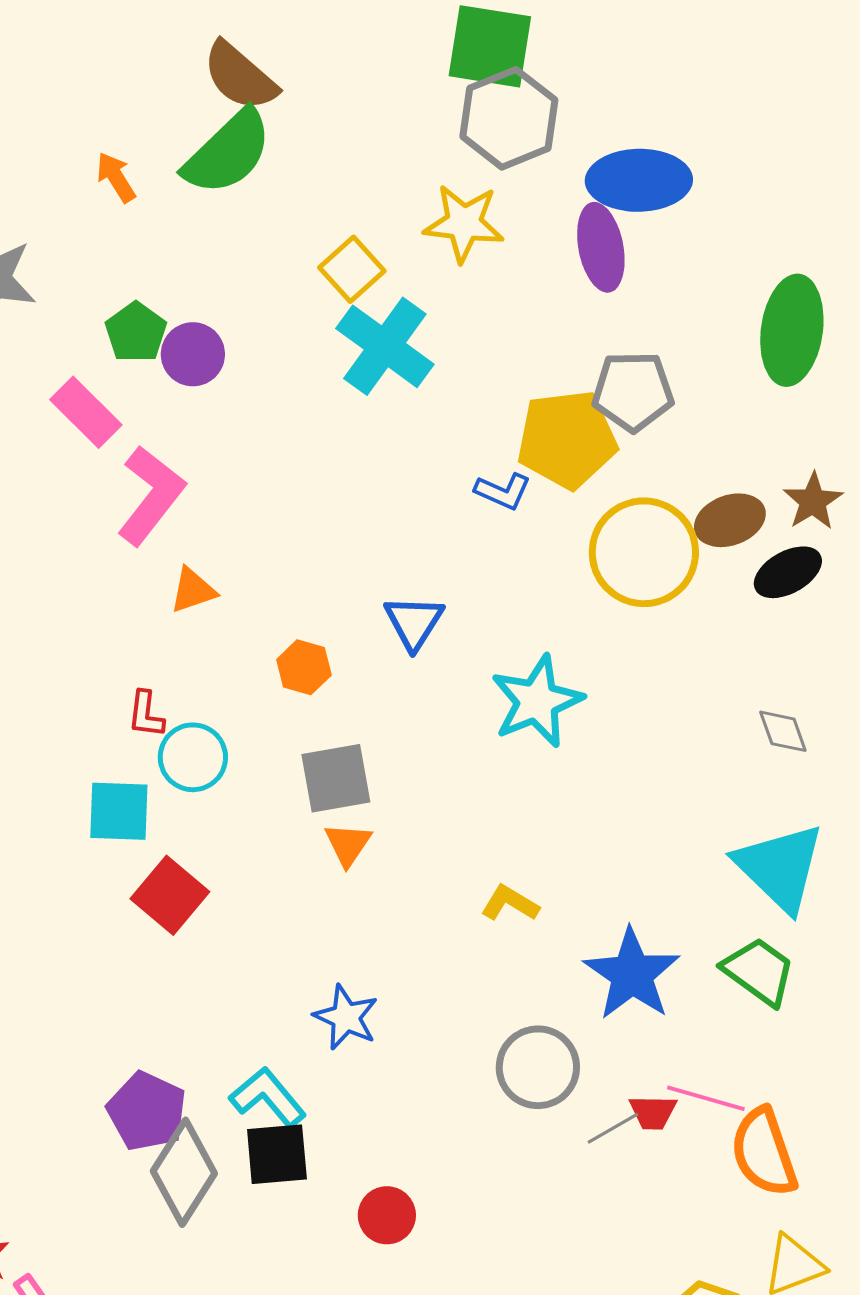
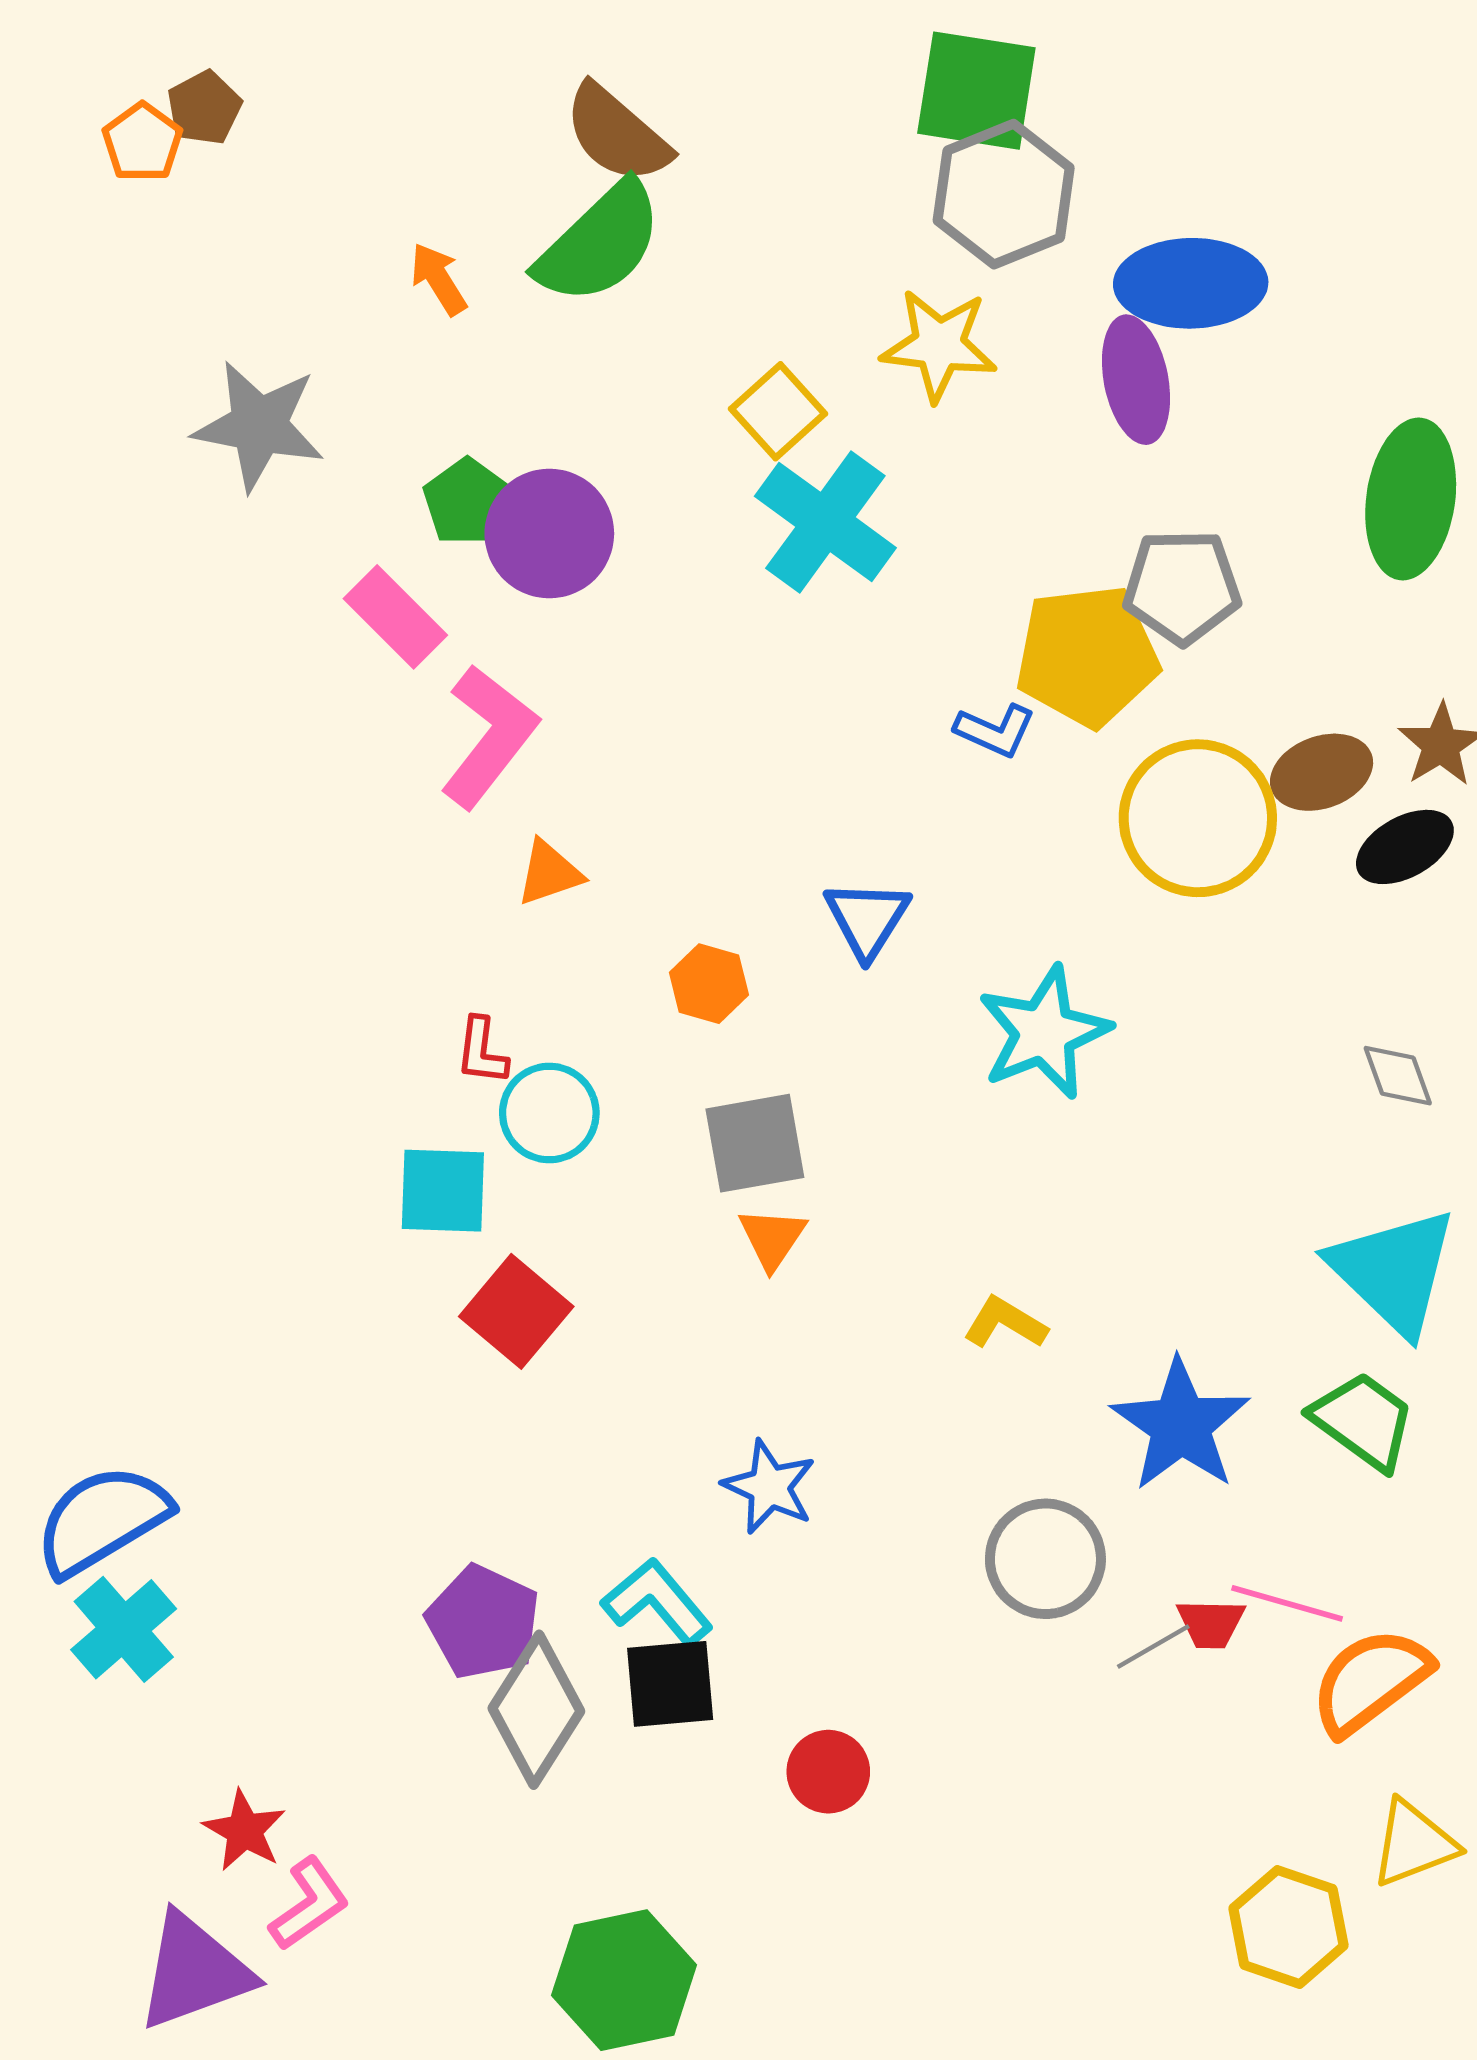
purple circle: (193, 354) -> (549, 534), size x1.4
orange semicircle: (764, 1152) -> (1370, 1681), turned 72

